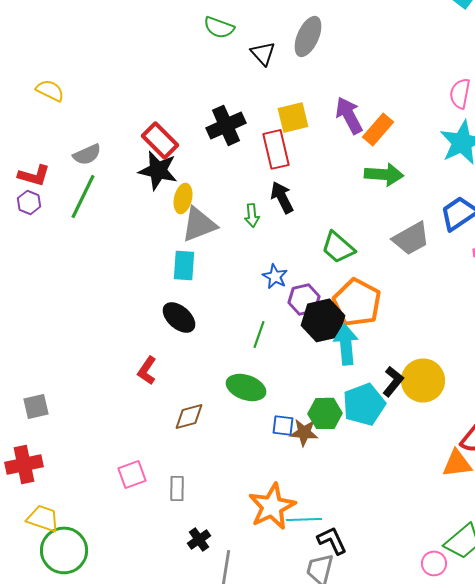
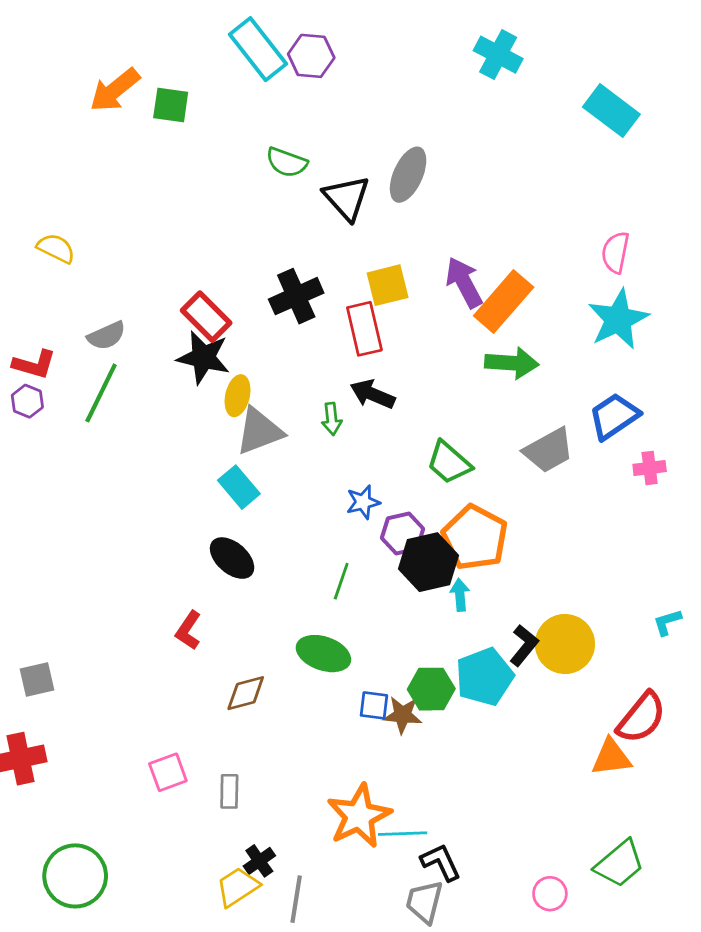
black triangle: (263, 53) -> (347, 198), size x1.4
orange rectangle: (378, 129) -> (504, 302), size x1.4
black arrow: (282, 197) -> (373, 394), turned -40
cyan rectangle: (184, 265) -> (239, 487), turned -44
blue star: (275, 276) -> (363, 502), turned 30
cyan arrow: (346, 344) -> (460, 595), size x0.6
yellow trapezoid: (43, 518) -> (238, 887), moved, turned -52
pink circle: (434, 563) -> (550, 894), moved

